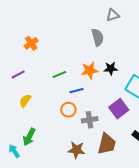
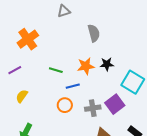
gray triangle: (113, 15) -> (64, 11), moved
orange cross: (31, 43) -> (28, 39), size x1.5
green line: (59, 74) -> (56, 70), turned 40
gray cross: (90, 120) -> (93, 108), moved

